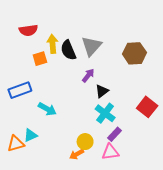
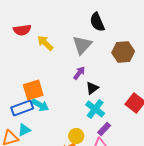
yellow arrow: (53, 44) -> (45, 43), turned -42
black semicircle: (68, 50) -> (97, 22), moved
orange square: (40, 59) -> (33, 90), moved, size x1.5
blue rectangle: (20, 90) -> (22, 108), moved

